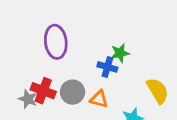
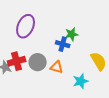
purple ellipse: (56, 42) -> (26, 26), turned 30
red cross: (43, 91) -> (17, 61), turned -36

